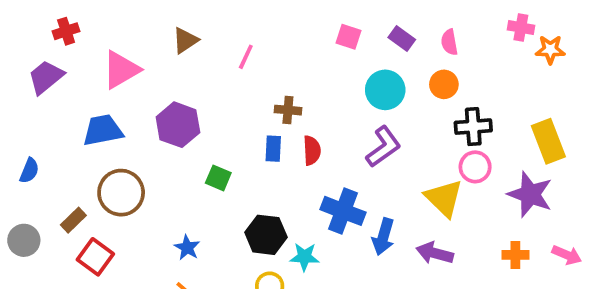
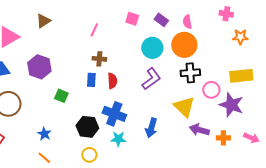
orange star: (550, 50) -> (240, 37), moved
pink line: (246, 57) -> (94, 30), moved
orange circle: (444, 84) -> (184, 45), size x1.6
black cross: (473, 127) -> (190, 73), moved
yellow rectangle: (548, 141) -> (241, 76), turned -75
pink circle: (475, 167) -> (211, 90), moved
blue cross: (343, 211) -> (114, 114), moved
purple arrow: (435, 253) -> (199, 130), moved
cyan star: (304, 257) -> (118, 139), moved

